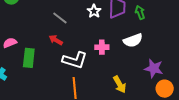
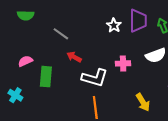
gray line: (60, 18) -> (61, 34), moved

